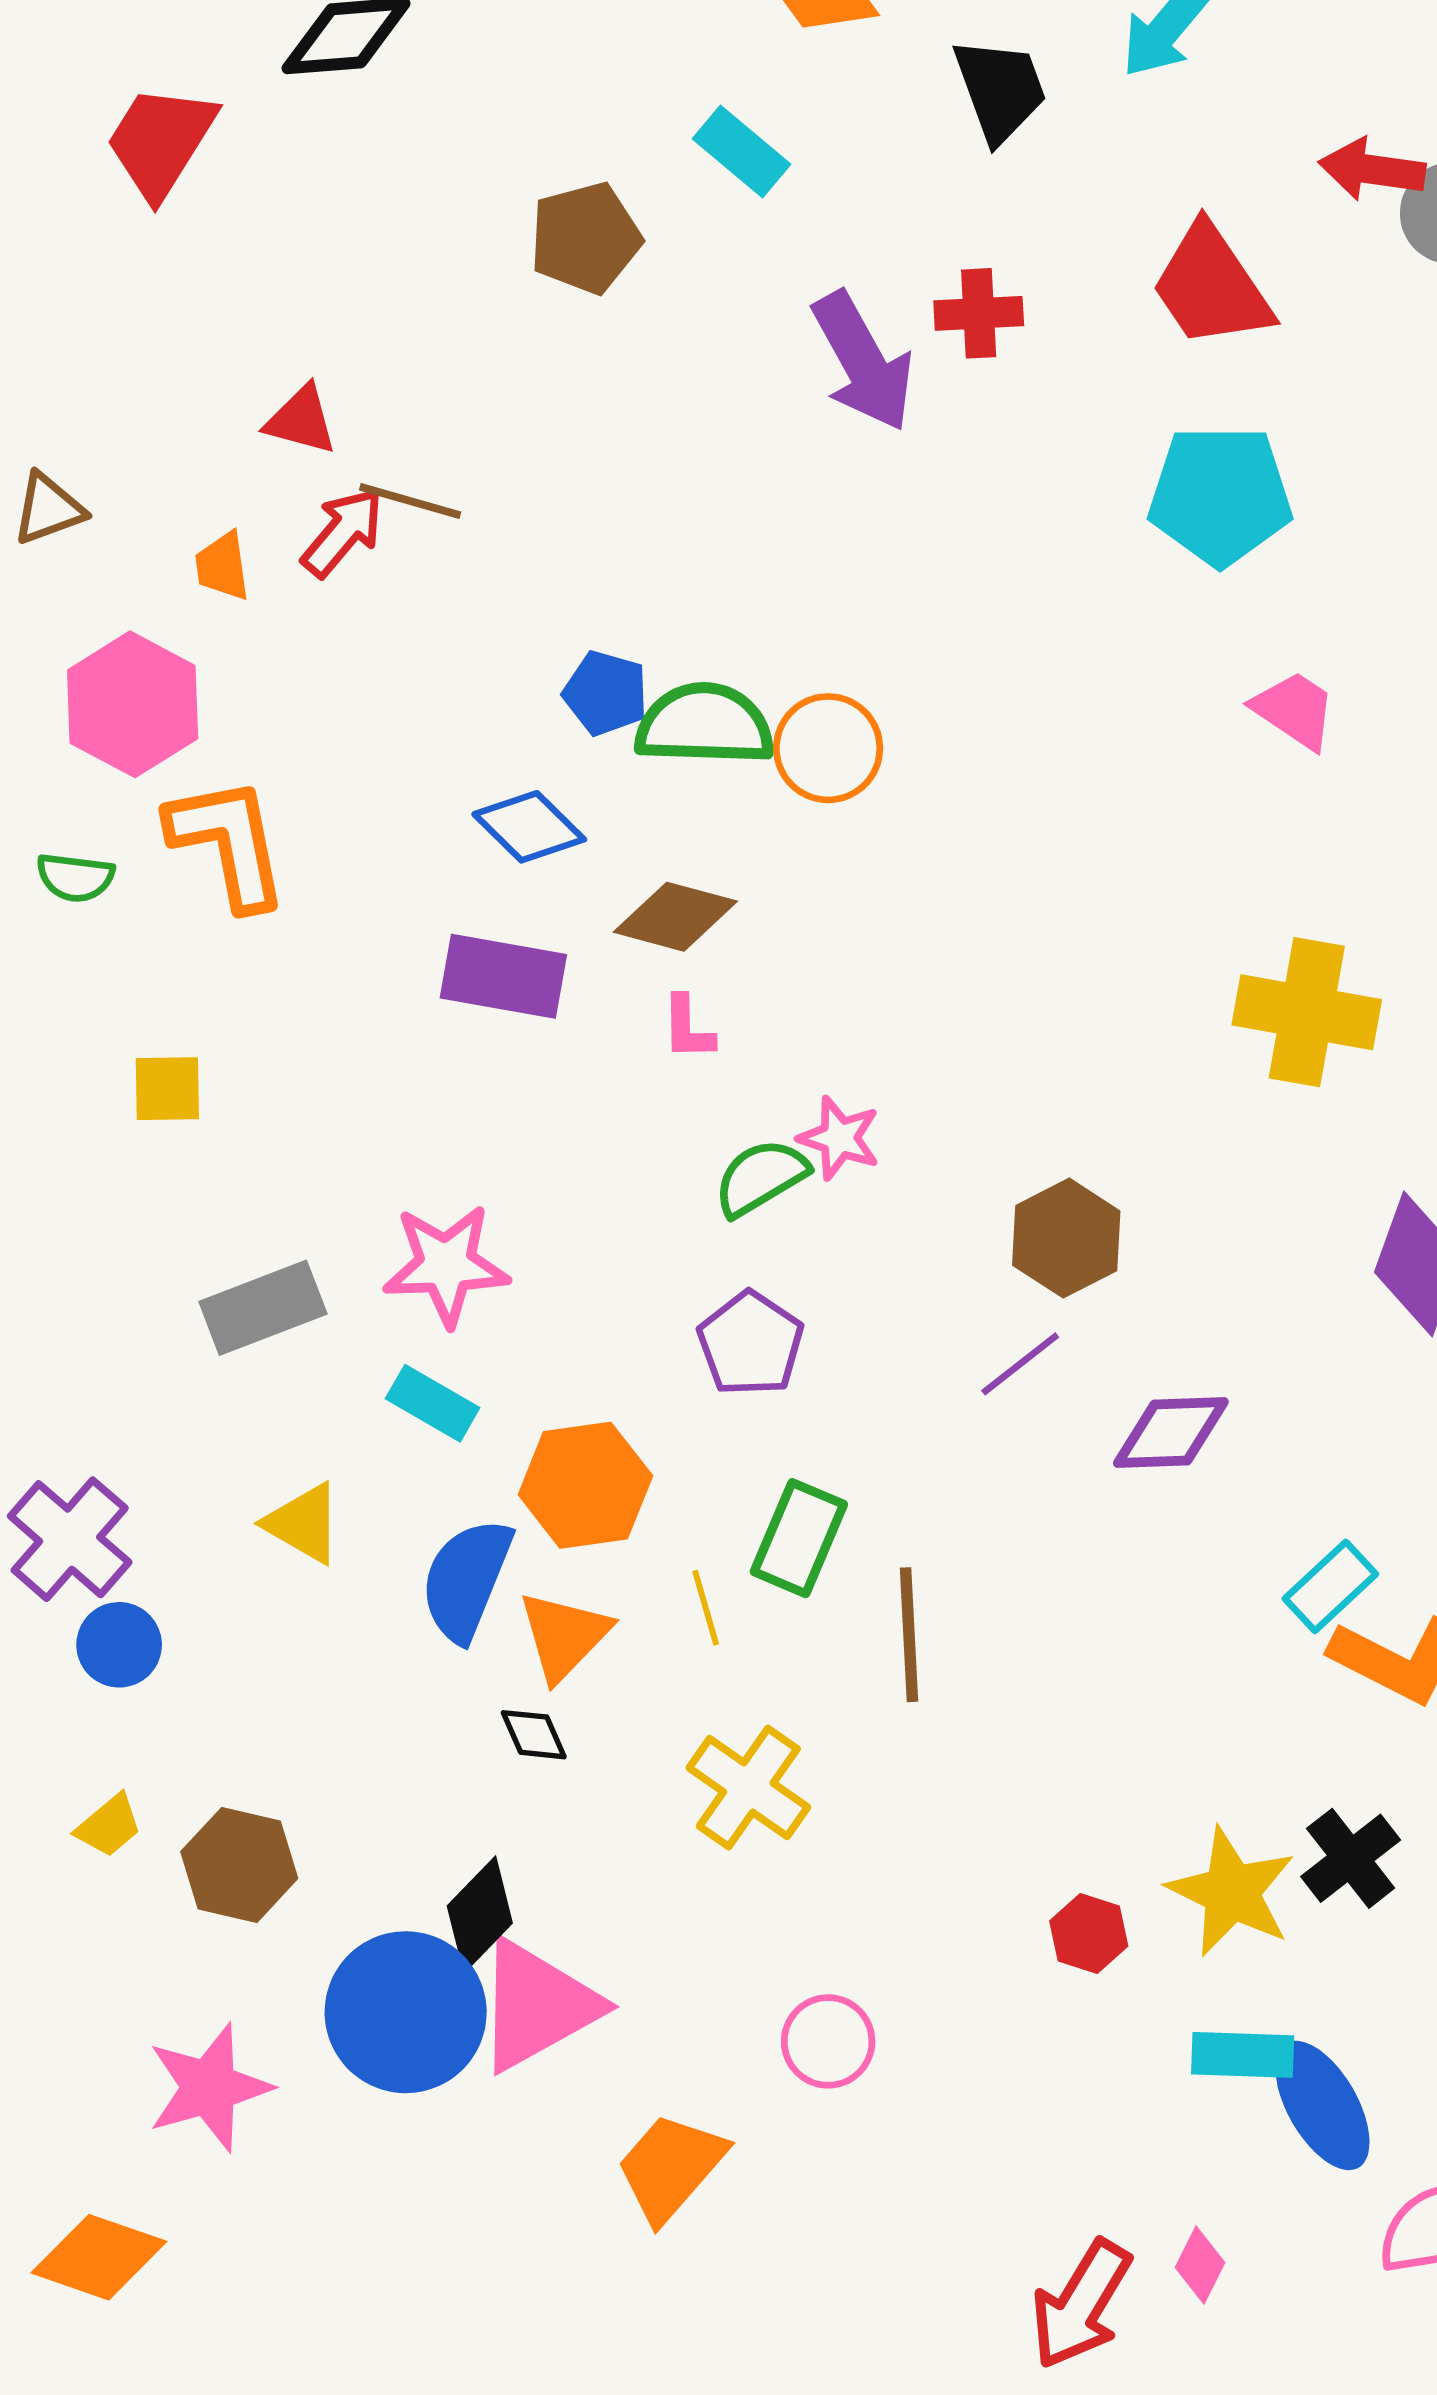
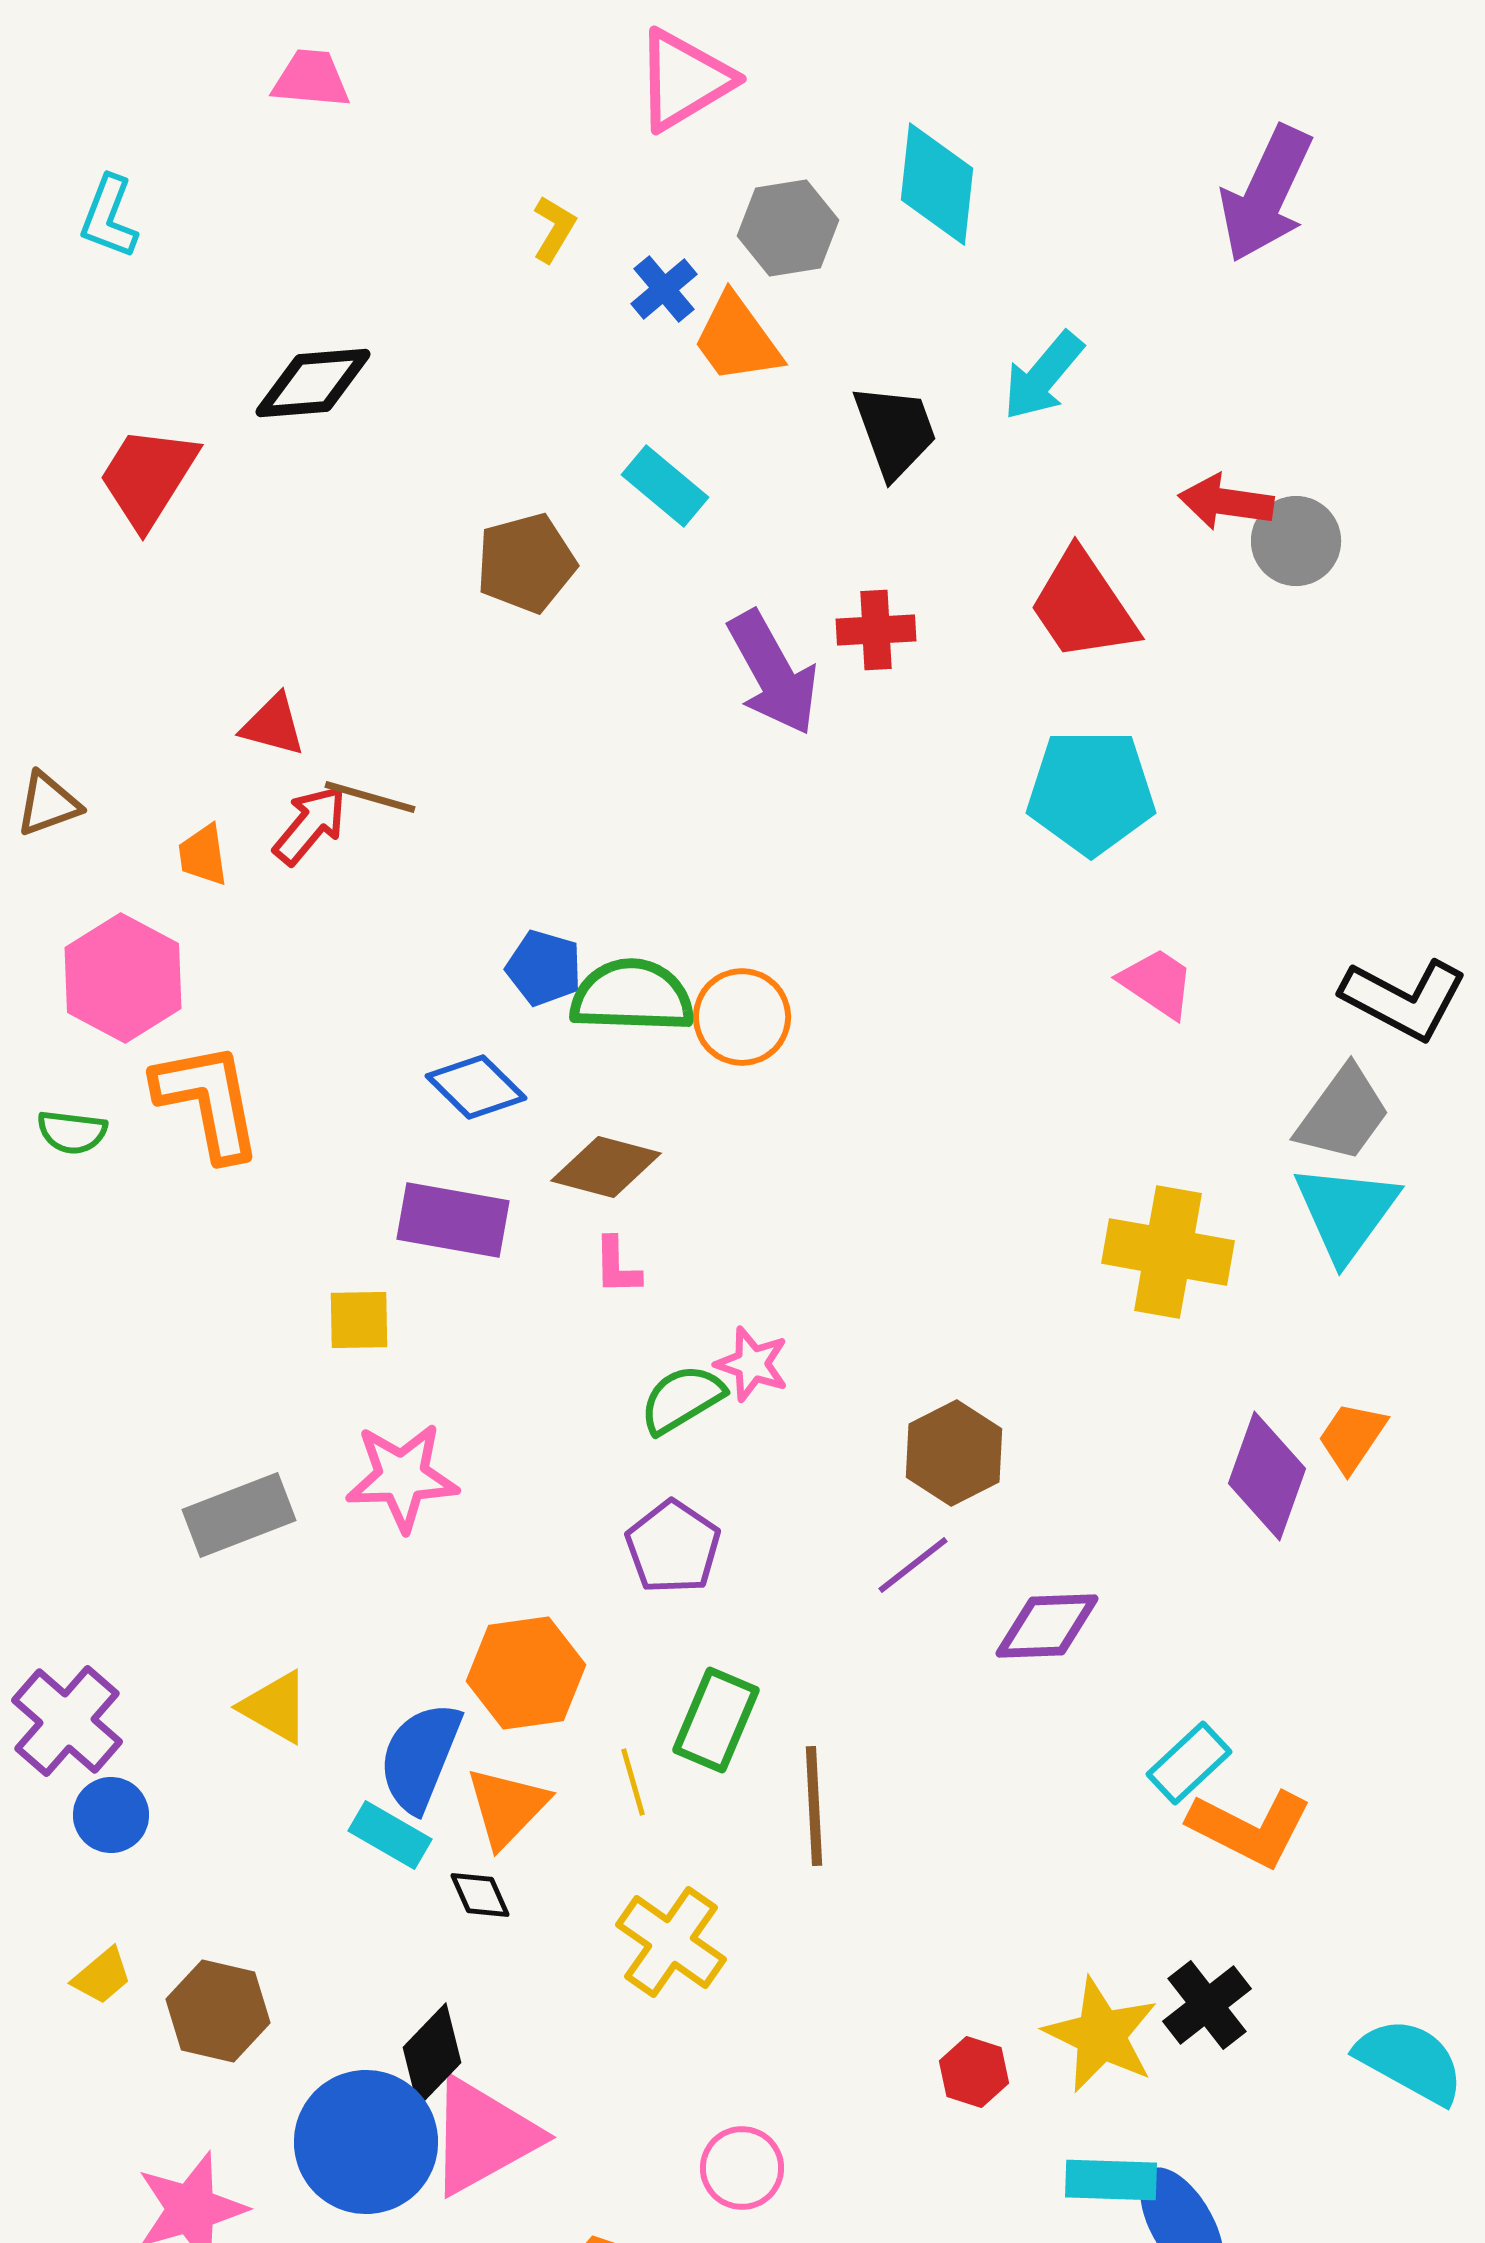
yellow square: (167, 1089) -> (359, 1320), moved
cyan rectangle: (433, 1403) -> (390, 1835), moved

